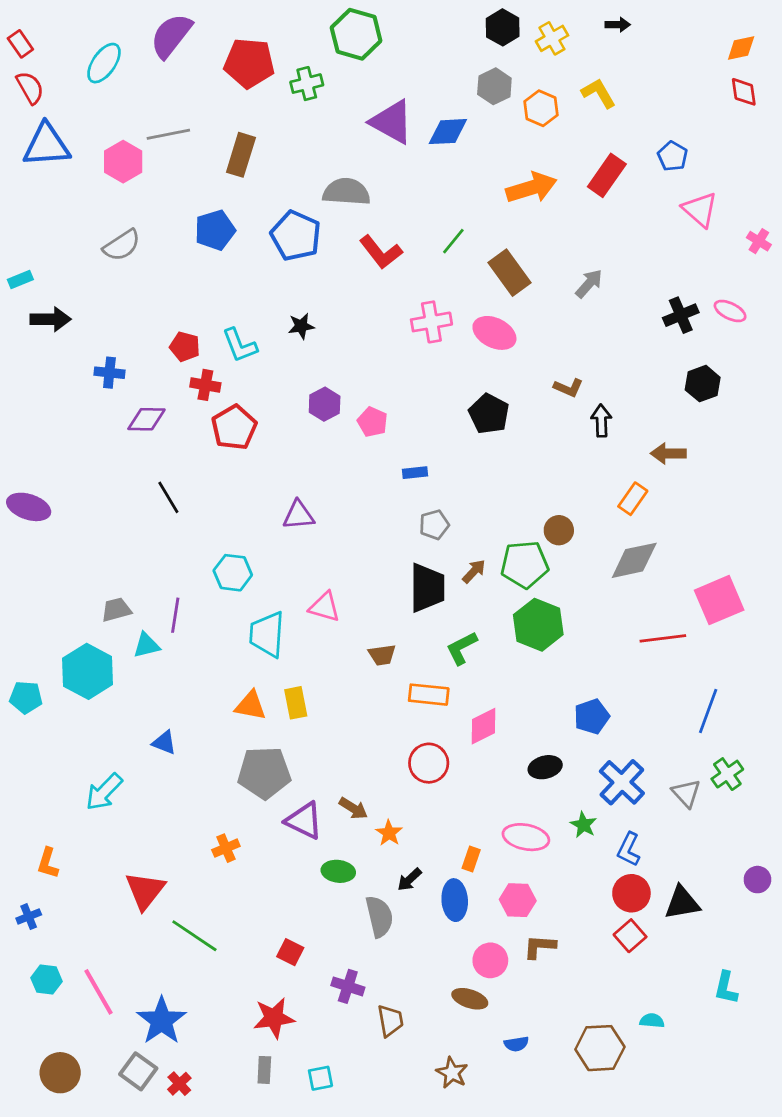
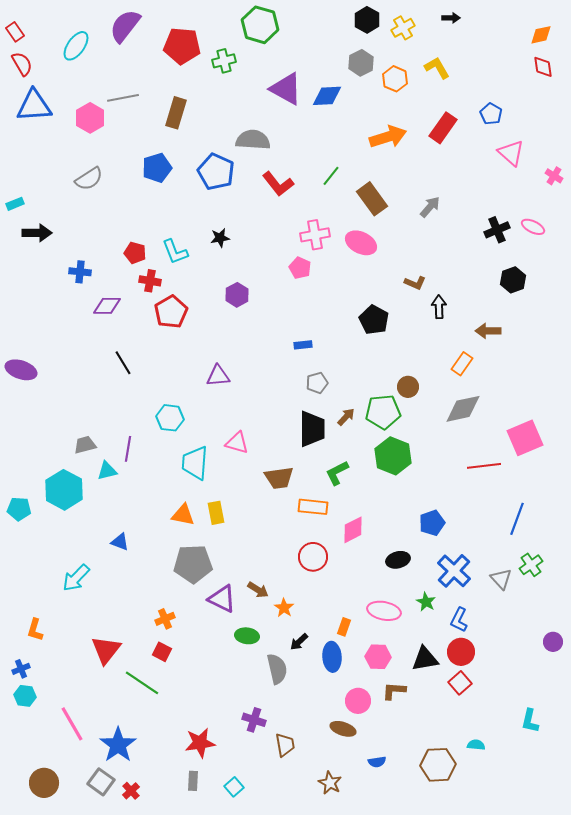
black pentagon: (489, 414) -> (374, 320), moved
pink pentagon: (373, 422) -> (300, 268), moved
brown trapezoid: (382, 655) -> (279, 478), size x1.4
black triangle: (682, 903) -> (425, 659), moved
red square: (290, 952) -> (162, 652), moved
cyan hexagon: (46, 980) -> (25, 696), moved
cyan square: (320, 1078) -> (234, 787), turned -30

